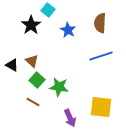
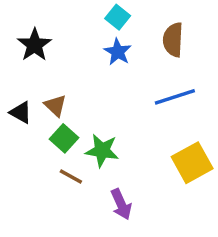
cyan square: (48, 10) -> (118, 17), moved
black star: (31, 25) -> (35, 45), moved
brown line: (33, 102) -> (71, 177), moved
yellow square: (101, 107) -> (192, 163), moved, turned -35

